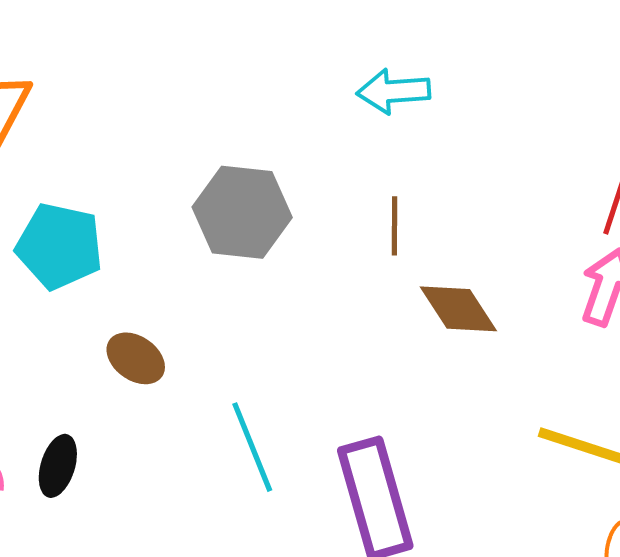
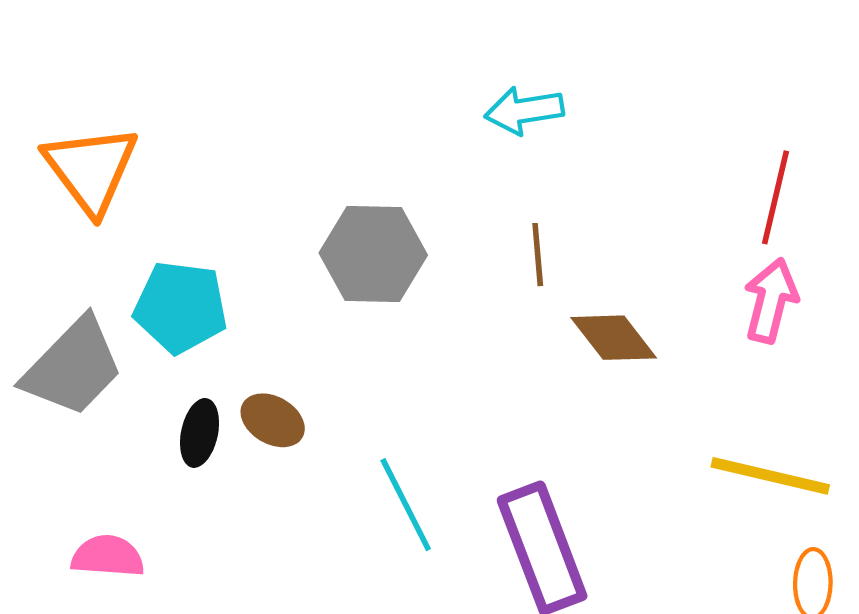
black ellipse: (58, 466) -> (200, 433), moved

